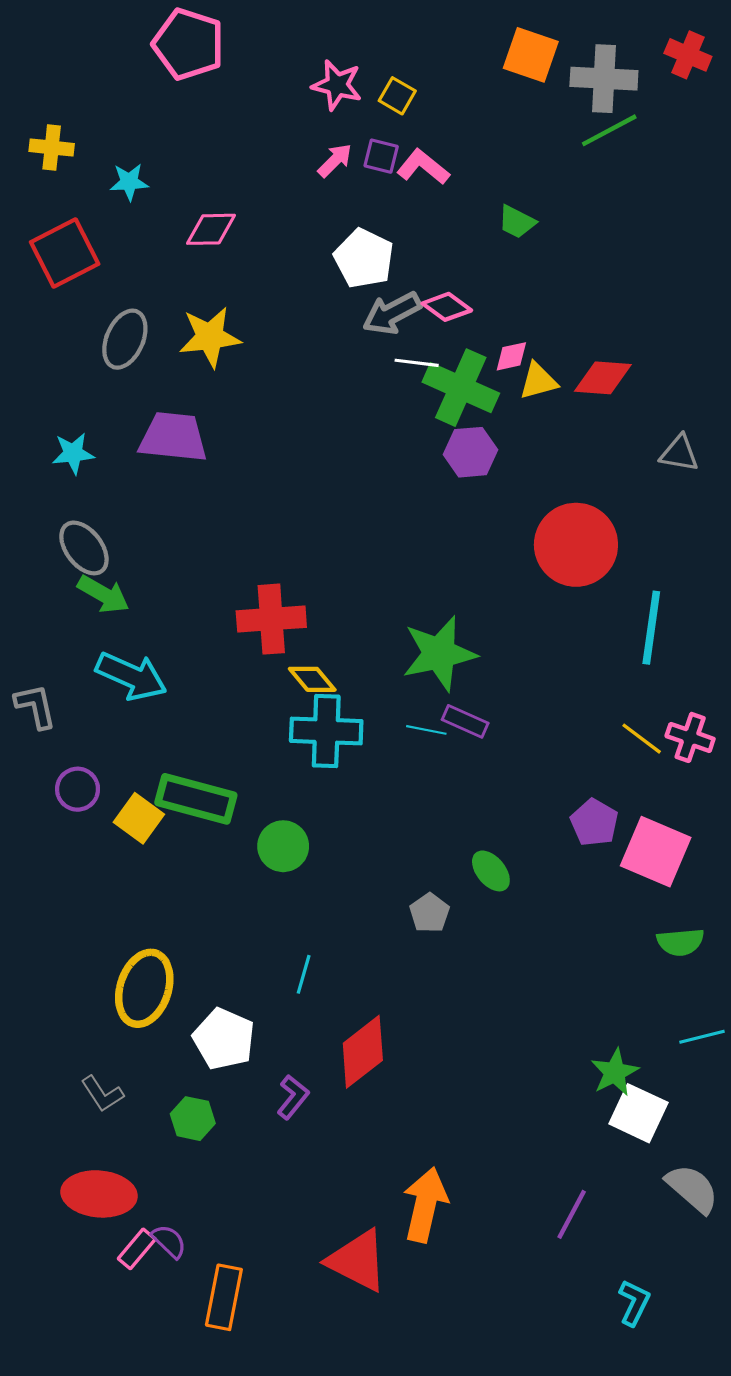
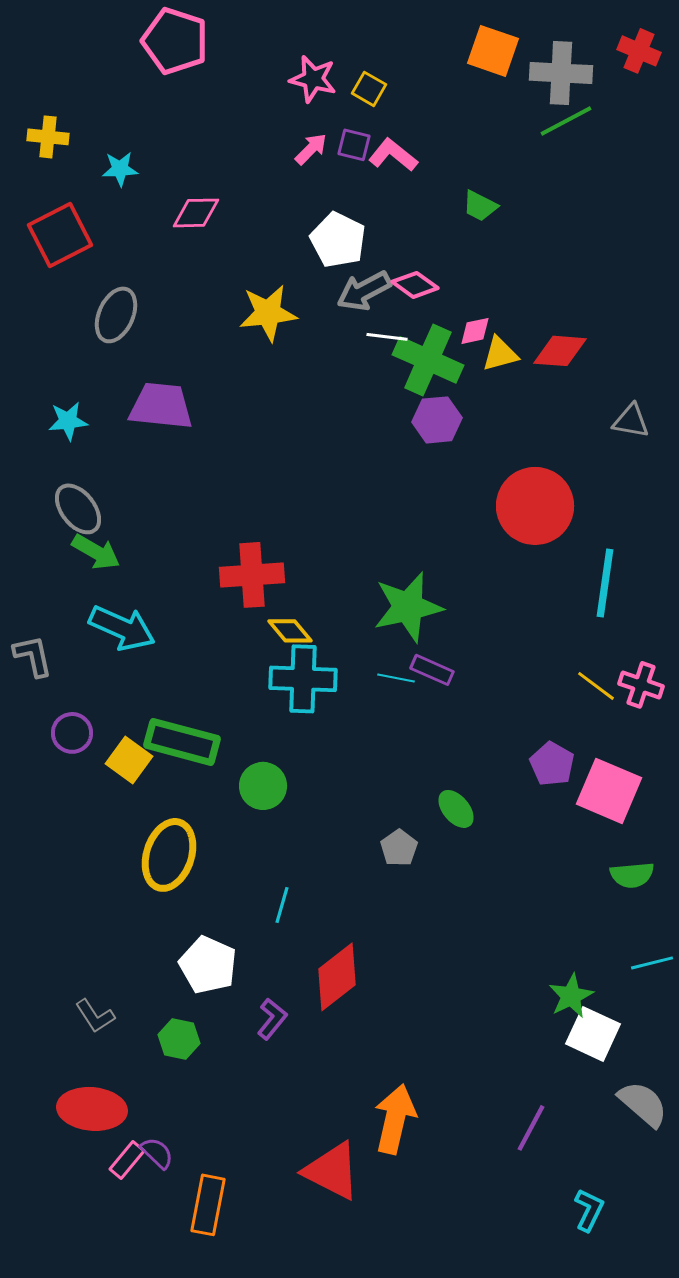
yellow star: (210, 337) -> (268, 313), moved
yellow ellipse: (144, 988) -> (169, 855), moved

